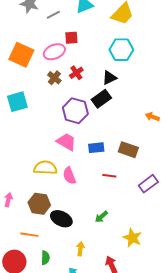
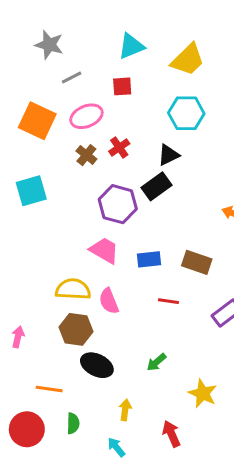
gray line: (53, 15) -> (72, 78), moved
red square: (71, 38) -> (122, 86), moved
brown hexagon: (39, 204) -> (76, 329), moved

